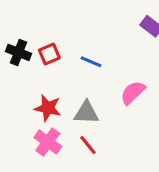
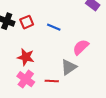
gray triangle: (86, 113) -> (69, 67), moved, turned -36
red line: (88, 145) -> (52, 81), turned -48

